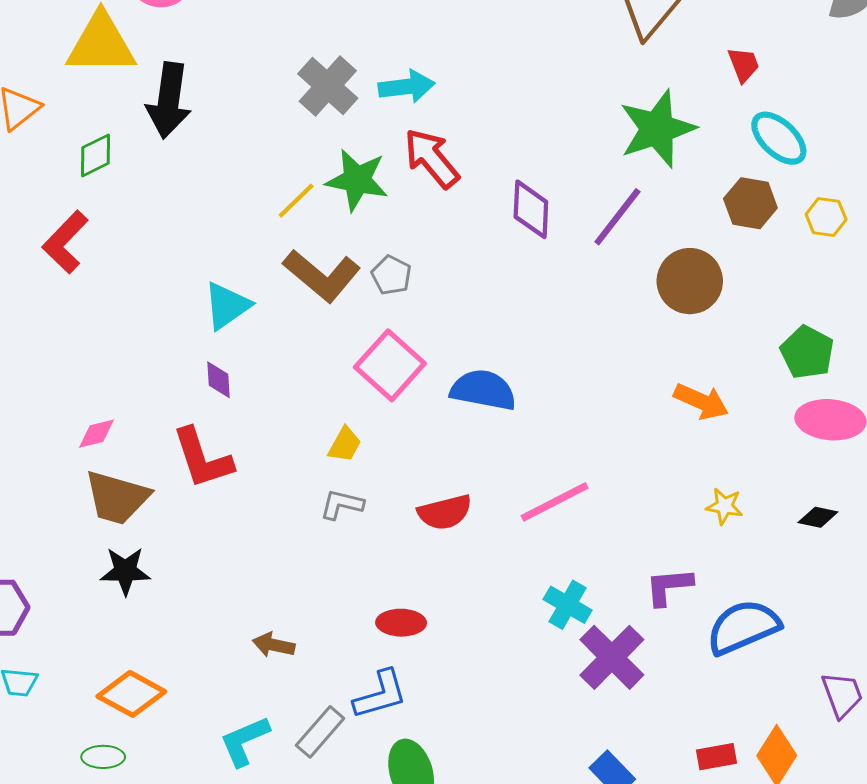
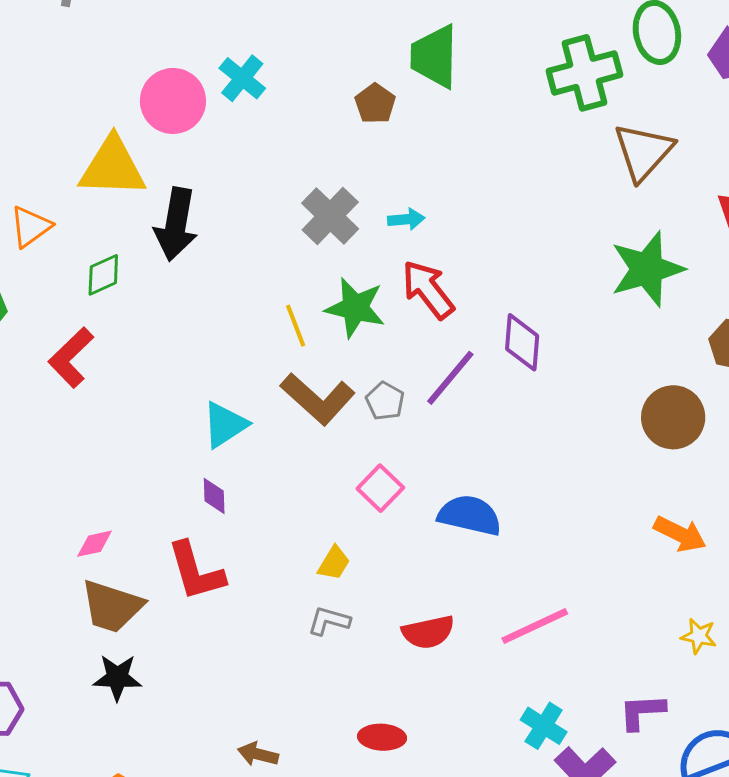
cyan arrow: (407, 87) -> (406, 219), size x0.7
yellow line: (296, 201) -> (296, 326), turned -69
purple line: (617, 217) -> (450, 378), moved
pink square: (390, 365) -> (380, 488), size x0.7

